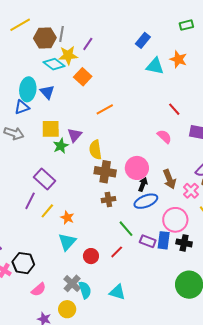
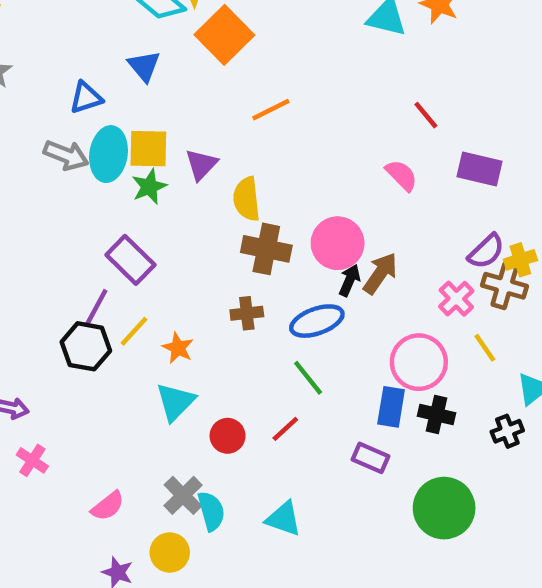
orange square: (83, 77) -> (224, 35), size x1.4
cyan ellipse: (28, 89) -> (109, 154), moved
green star: (61, 146) -> (149, 187), moved
brown arrow: (169, 179) -> (380, 273), moved, turned -126
brown cross: (108, 200) -> (247, 313), moved
blue ellipse: (146, 201) -> (317, 321), moved
purple rectangle: (148, 241) -> (371, 458), moved
black hexagon: (23, 263) -> (86, 346), moved

